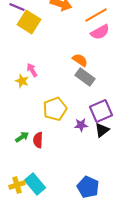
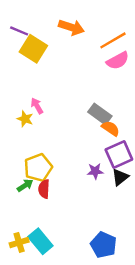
orange semicircle: (80, 60) -> (111, 128), moved
yellow pentagon: (55, 109) -> (38, 168), moved

